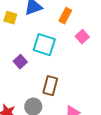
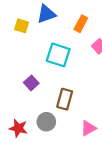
purple square: (20, 62) -> (31, 83), moved

